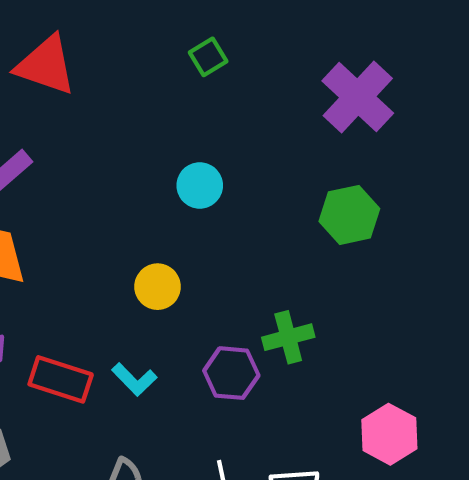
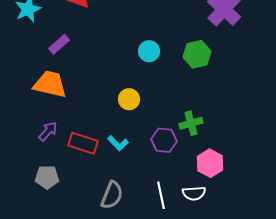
green hexagon: (349, 215) -> (197, 54), moved
pink hexagon: (389, 434) -> (210, 163), moved

